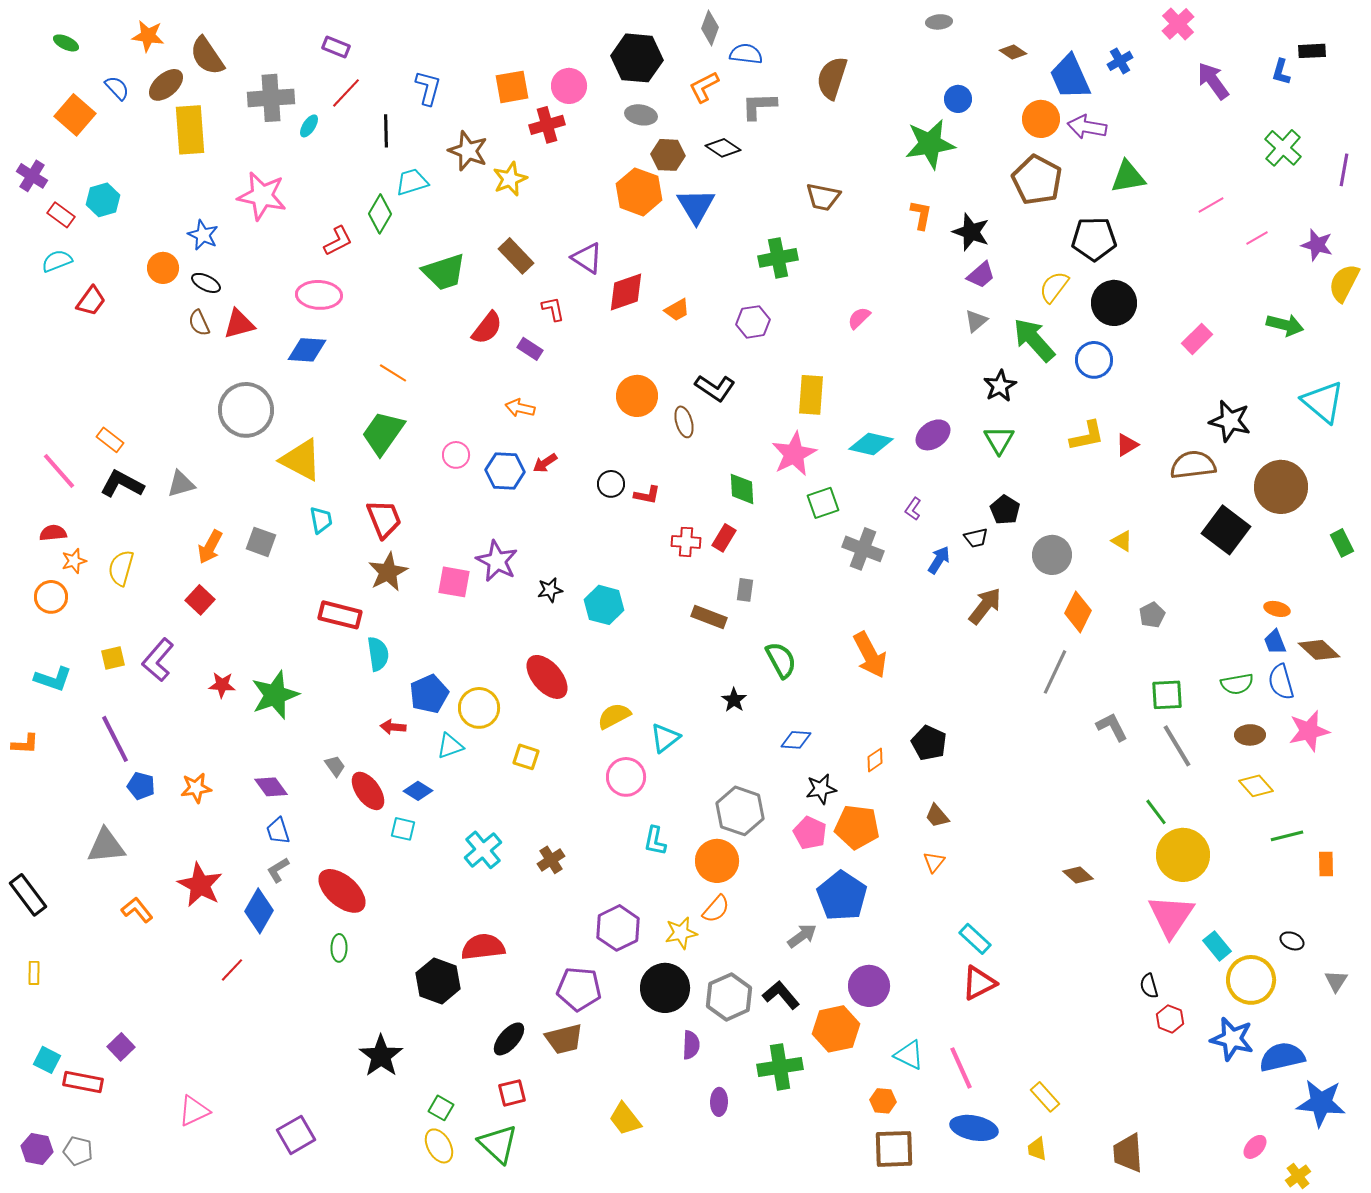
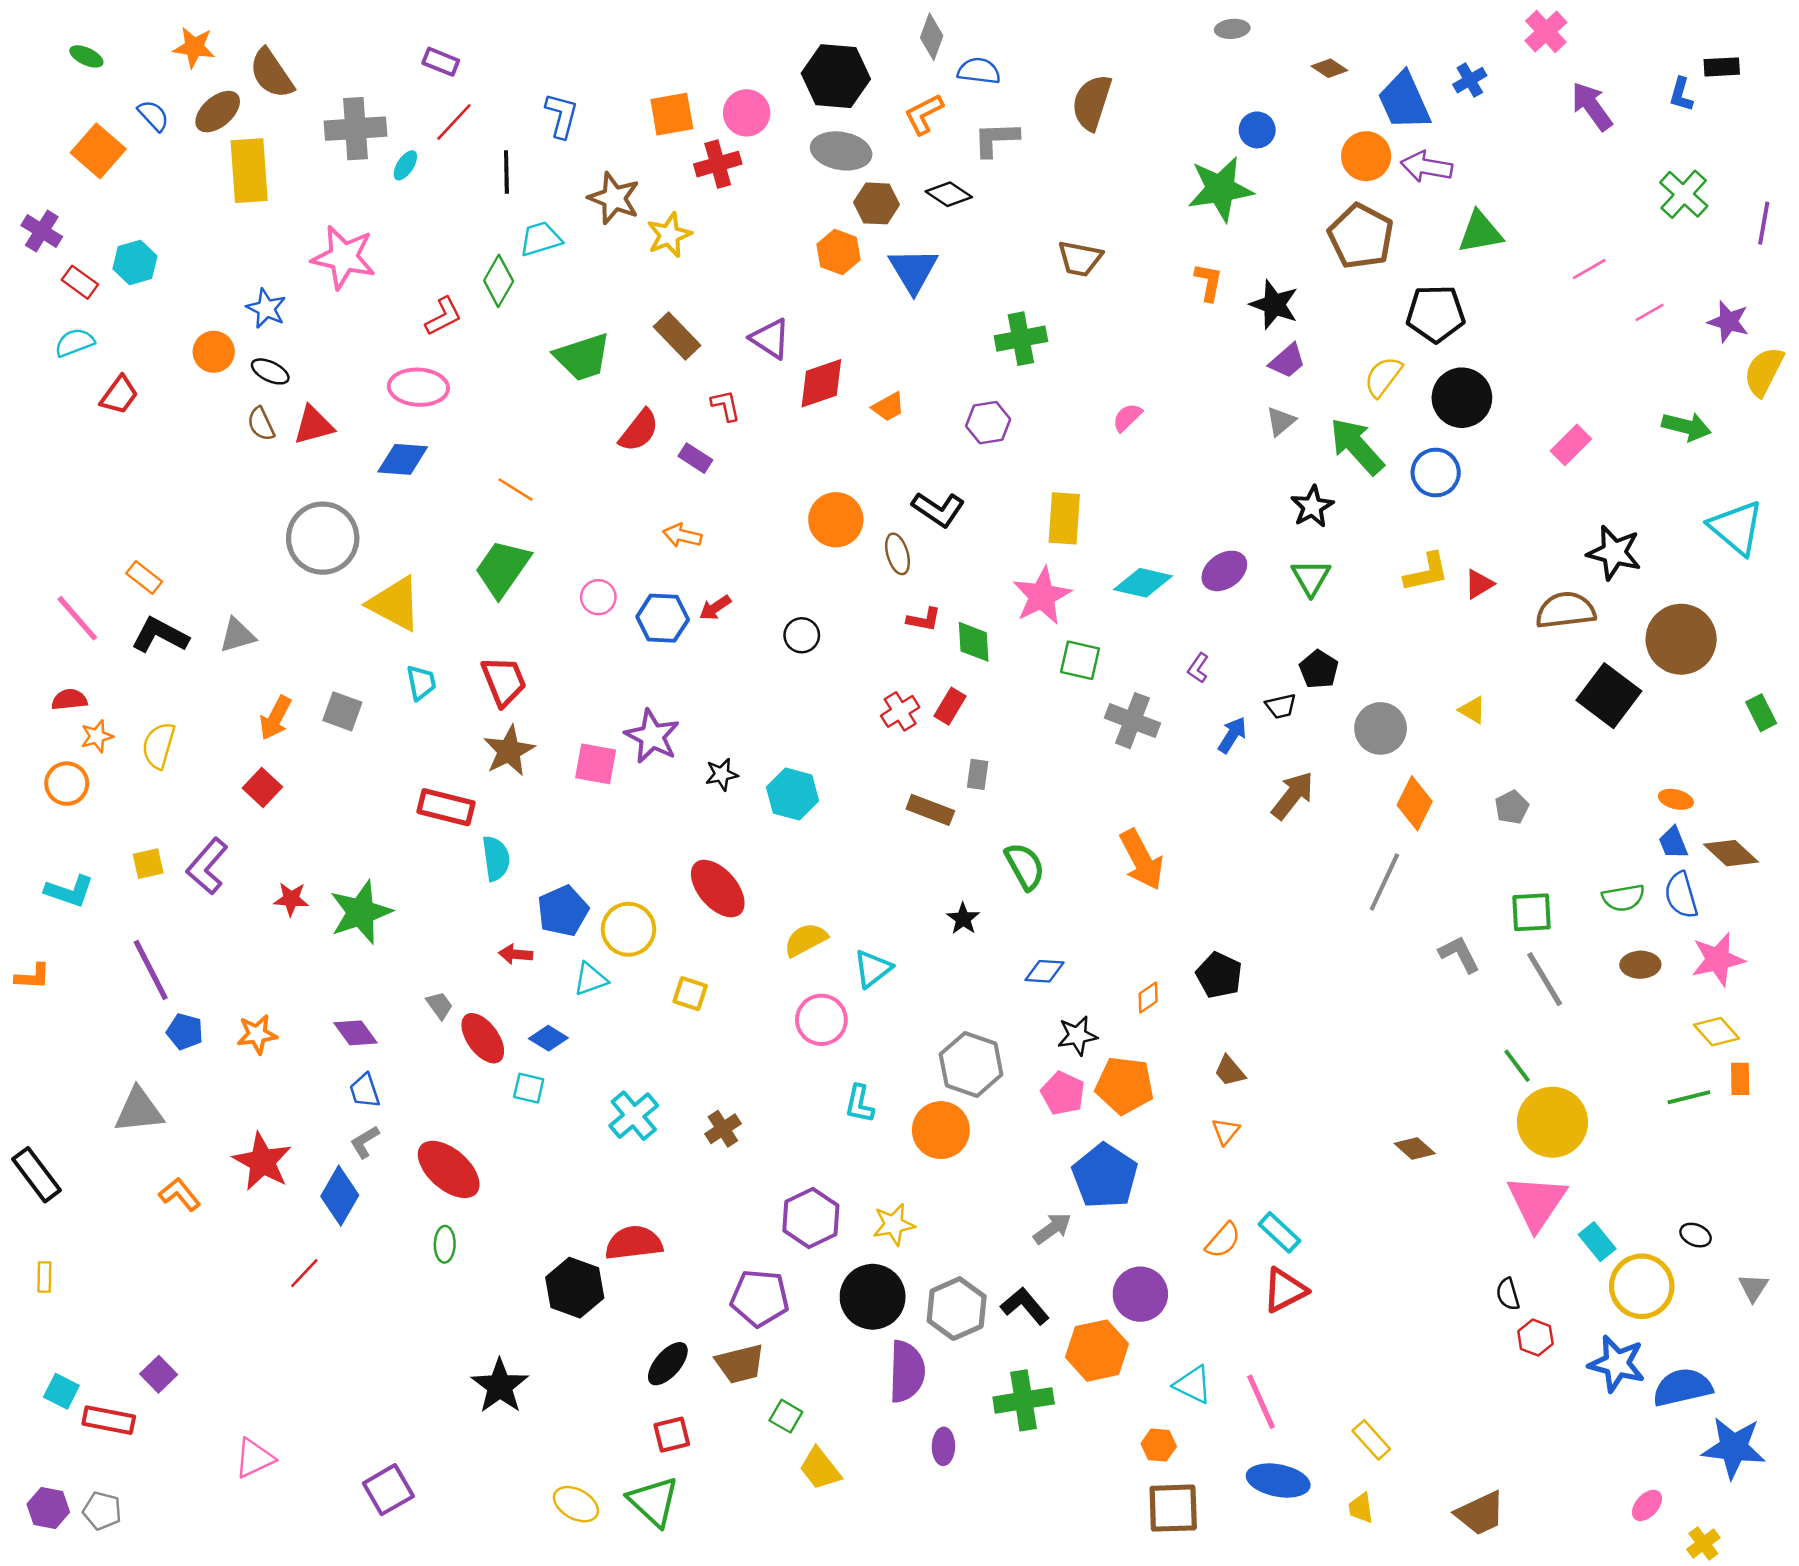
gray ellipse: (641, 115) -> (841, 151), size x1.4
orange hexagon: (639, 192) -> (838, 252), size x0.7
red L-shape: (647, 495) -> (924, 620), moved
green square: (823, 503) -> (1080, 660), turned 32
red cross: (686, 542) -> (900, 711), turned -36
yellow diamond: (1256, 786) -> (1717, 1032), moved
orange rectangle: (1326, 864) -> (1740, 1079), moved
orange semicircle: (716, 909) -> (1223, 1240), moved
purple semicircle: (691, 1045) -> (907, 1372), size x1.6
green square: (441, 1108) -> (786, 1416), moved
yellow ellipse: (439, 1146) -> (576, 1504), turned -32
brown trapezoid: (1128, 1153) -> (1480, 1513), turned -111

